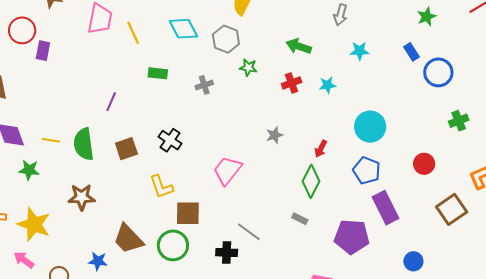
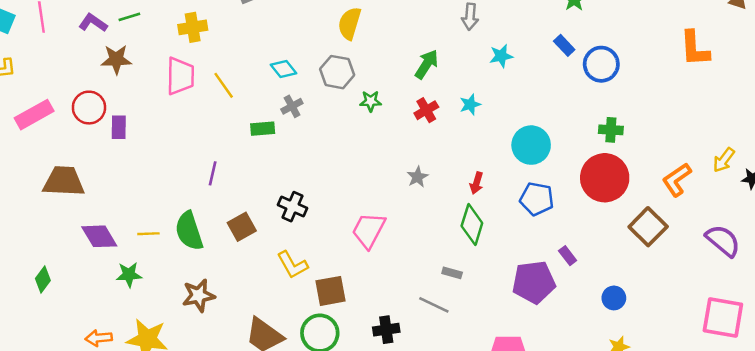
cyan diamond: (183, 29) -> (283, 69), size x0.7
green arrow: (299, 46) -> (427, 64), turned 115
gray cross: (204, 85) -> (292, 106), moved
green cross: (459, 121) -> (611, 130), moved, turned 36
red circle: (424, 164) -> (605, 178), size x1.8
purple rectangle: (385, 208) -> (568, 256), moved, size x0.5
gray rectangle: (300, 219) -> (452, 273), moved
gray line: (249, 232) -> (434, 305), moved

